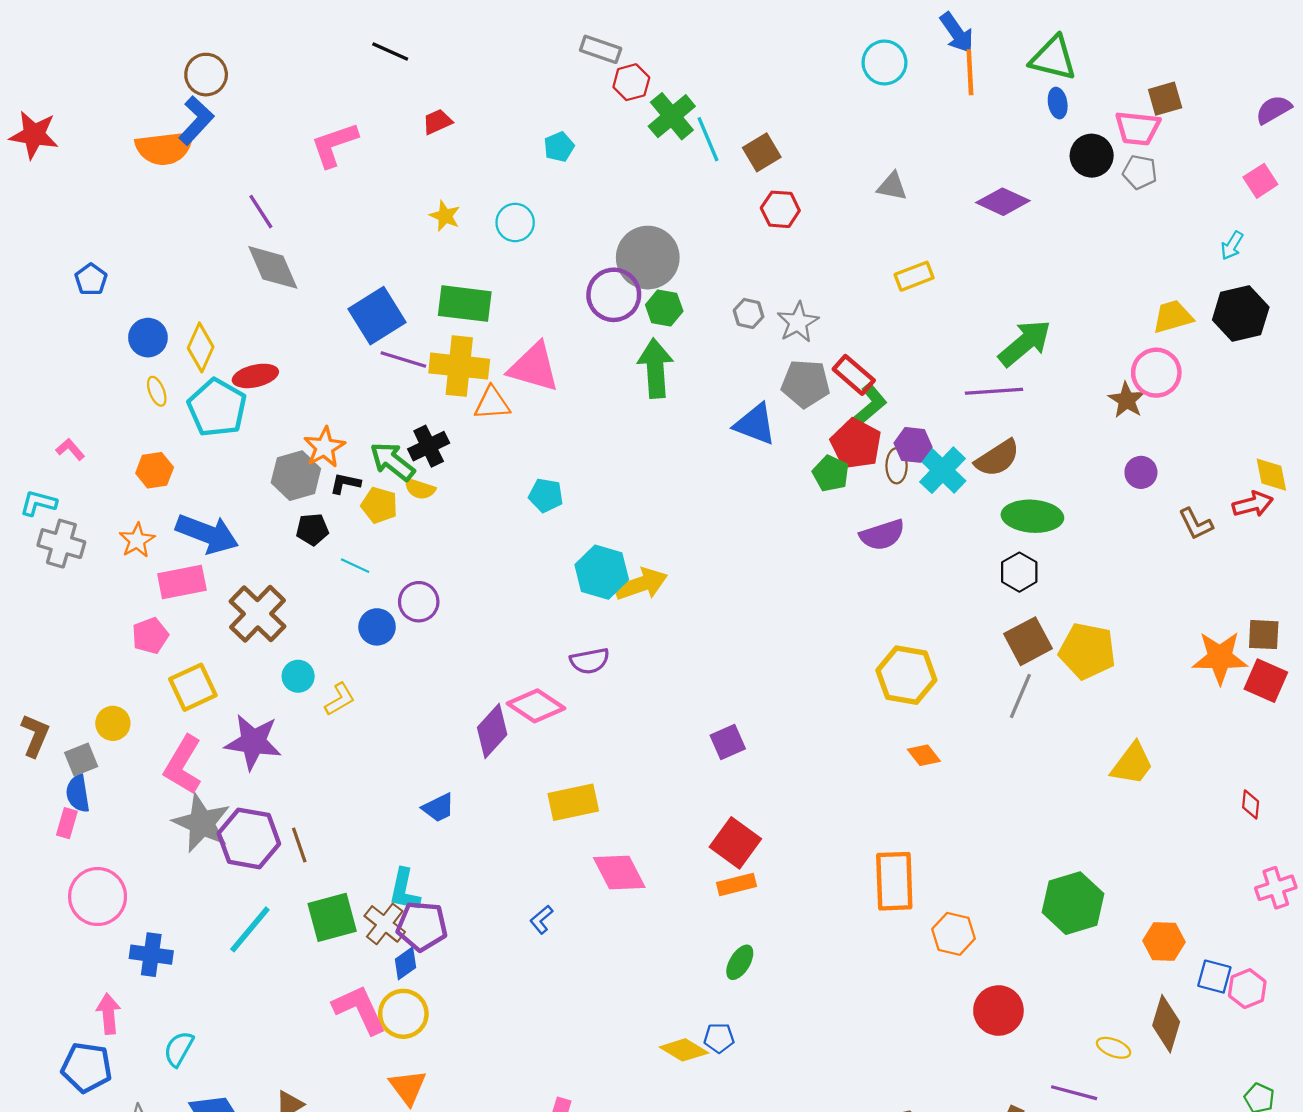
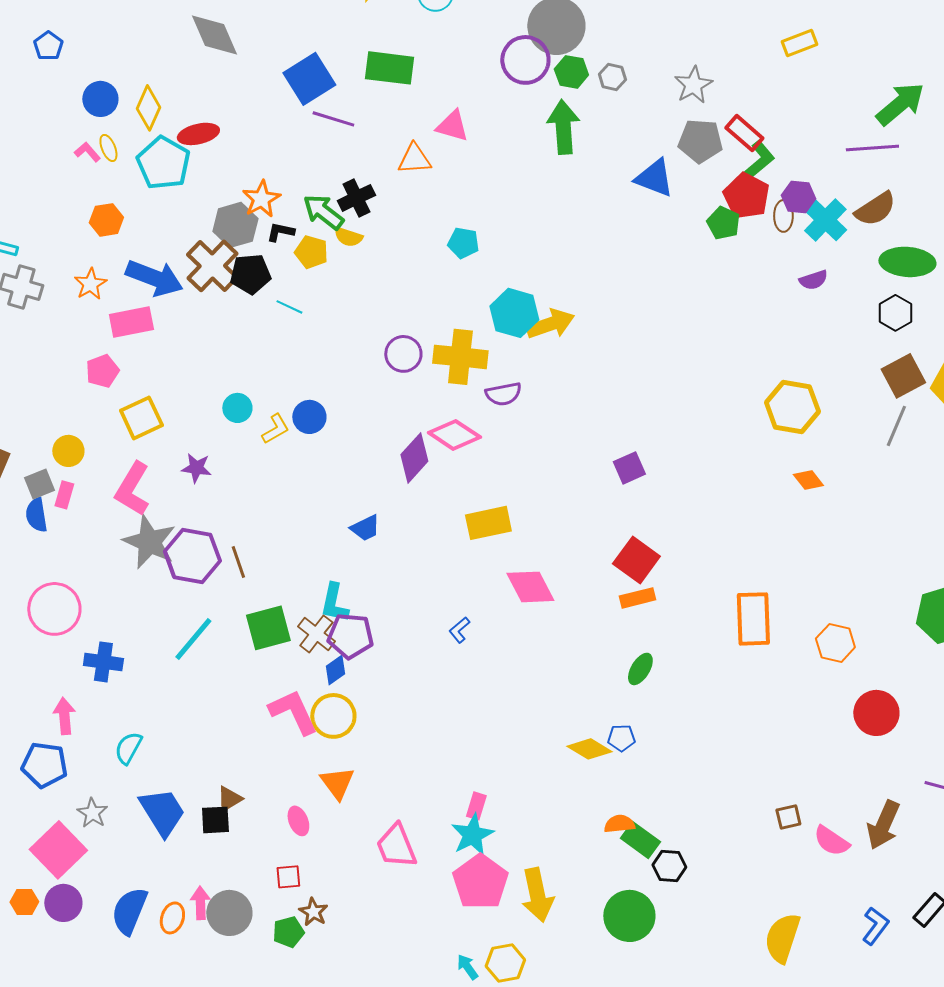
gray hexagon: (749, 313) -> (612, 77), moved
yellow cross: (459, 366) -> (460, 357), moved
pink triangle: (534, 367) -> (452, 126), size x0.7
pink L-shape: (70, 449) -> (87, 152), moved
black pentagon: (312, 529) -> (250, 274), size x1.4
purple semicircle: (882, 535) -> (813, 280), moved, size x0.7
purple circle: (419, 602) -> (403, 354), moved
brown cross: (258, 614) -> (212, 266), moved
blue circle: (377, 627) -> (309, 417), moved
purple star: (253, 742) -> (196, 468), size x0.6
pink rectangle: (67, 823) -> (64, 495), moved
orange rectangle: (894, 881) -> (753, 619), moved

